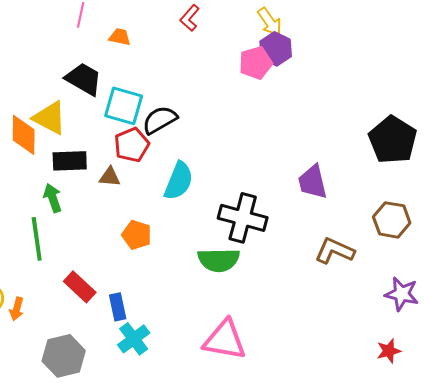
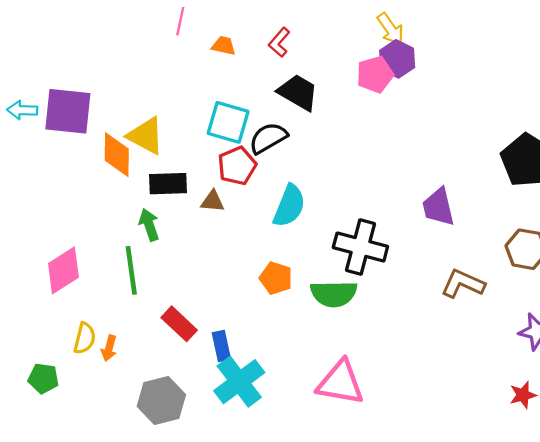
red L-shape: (190, 18) -> (279, 42), moved
black trapezoid: (84, 79) -> (298, 92), moved
orange pentagon: (137, 235) -> (276, 278), moved
cyan cross: (134, 339) -> (239, 382), size x1.4

